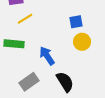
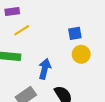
blue arrow: (47, 56) -> (45, 69), turned 48

